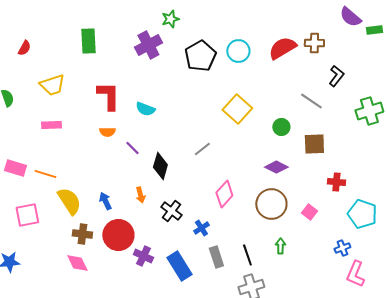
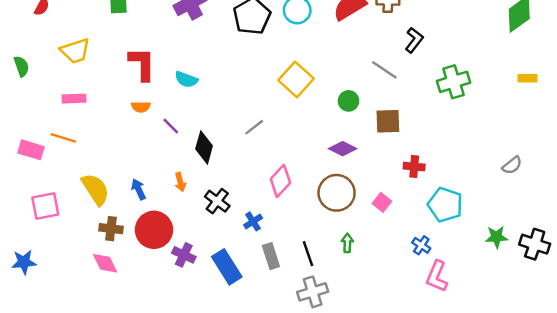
orange line: (45, 174) -> (63, 138), moved
blue cross: (342, 248) -> (421, 245), turned -35

